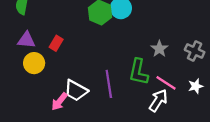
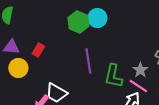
gray star: (159, 49) -> (140, 70), moved
purple line: (109, 84) -> (88, 61), moved

